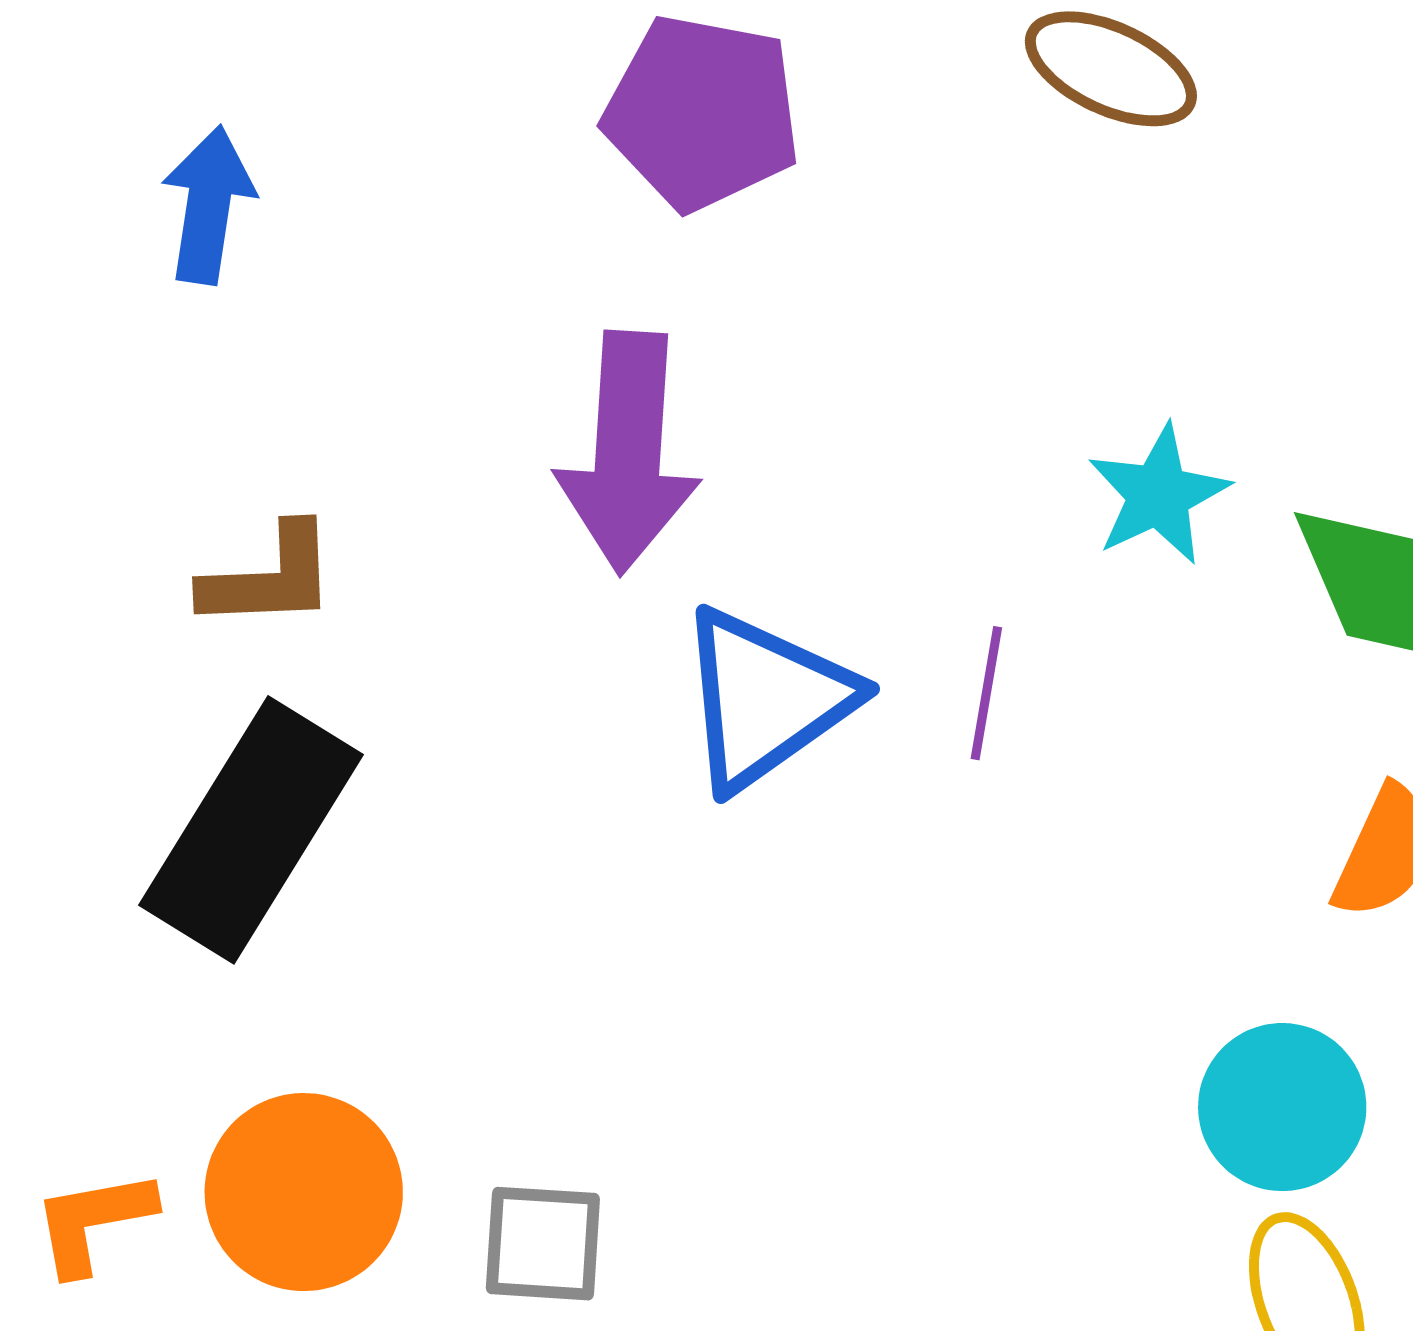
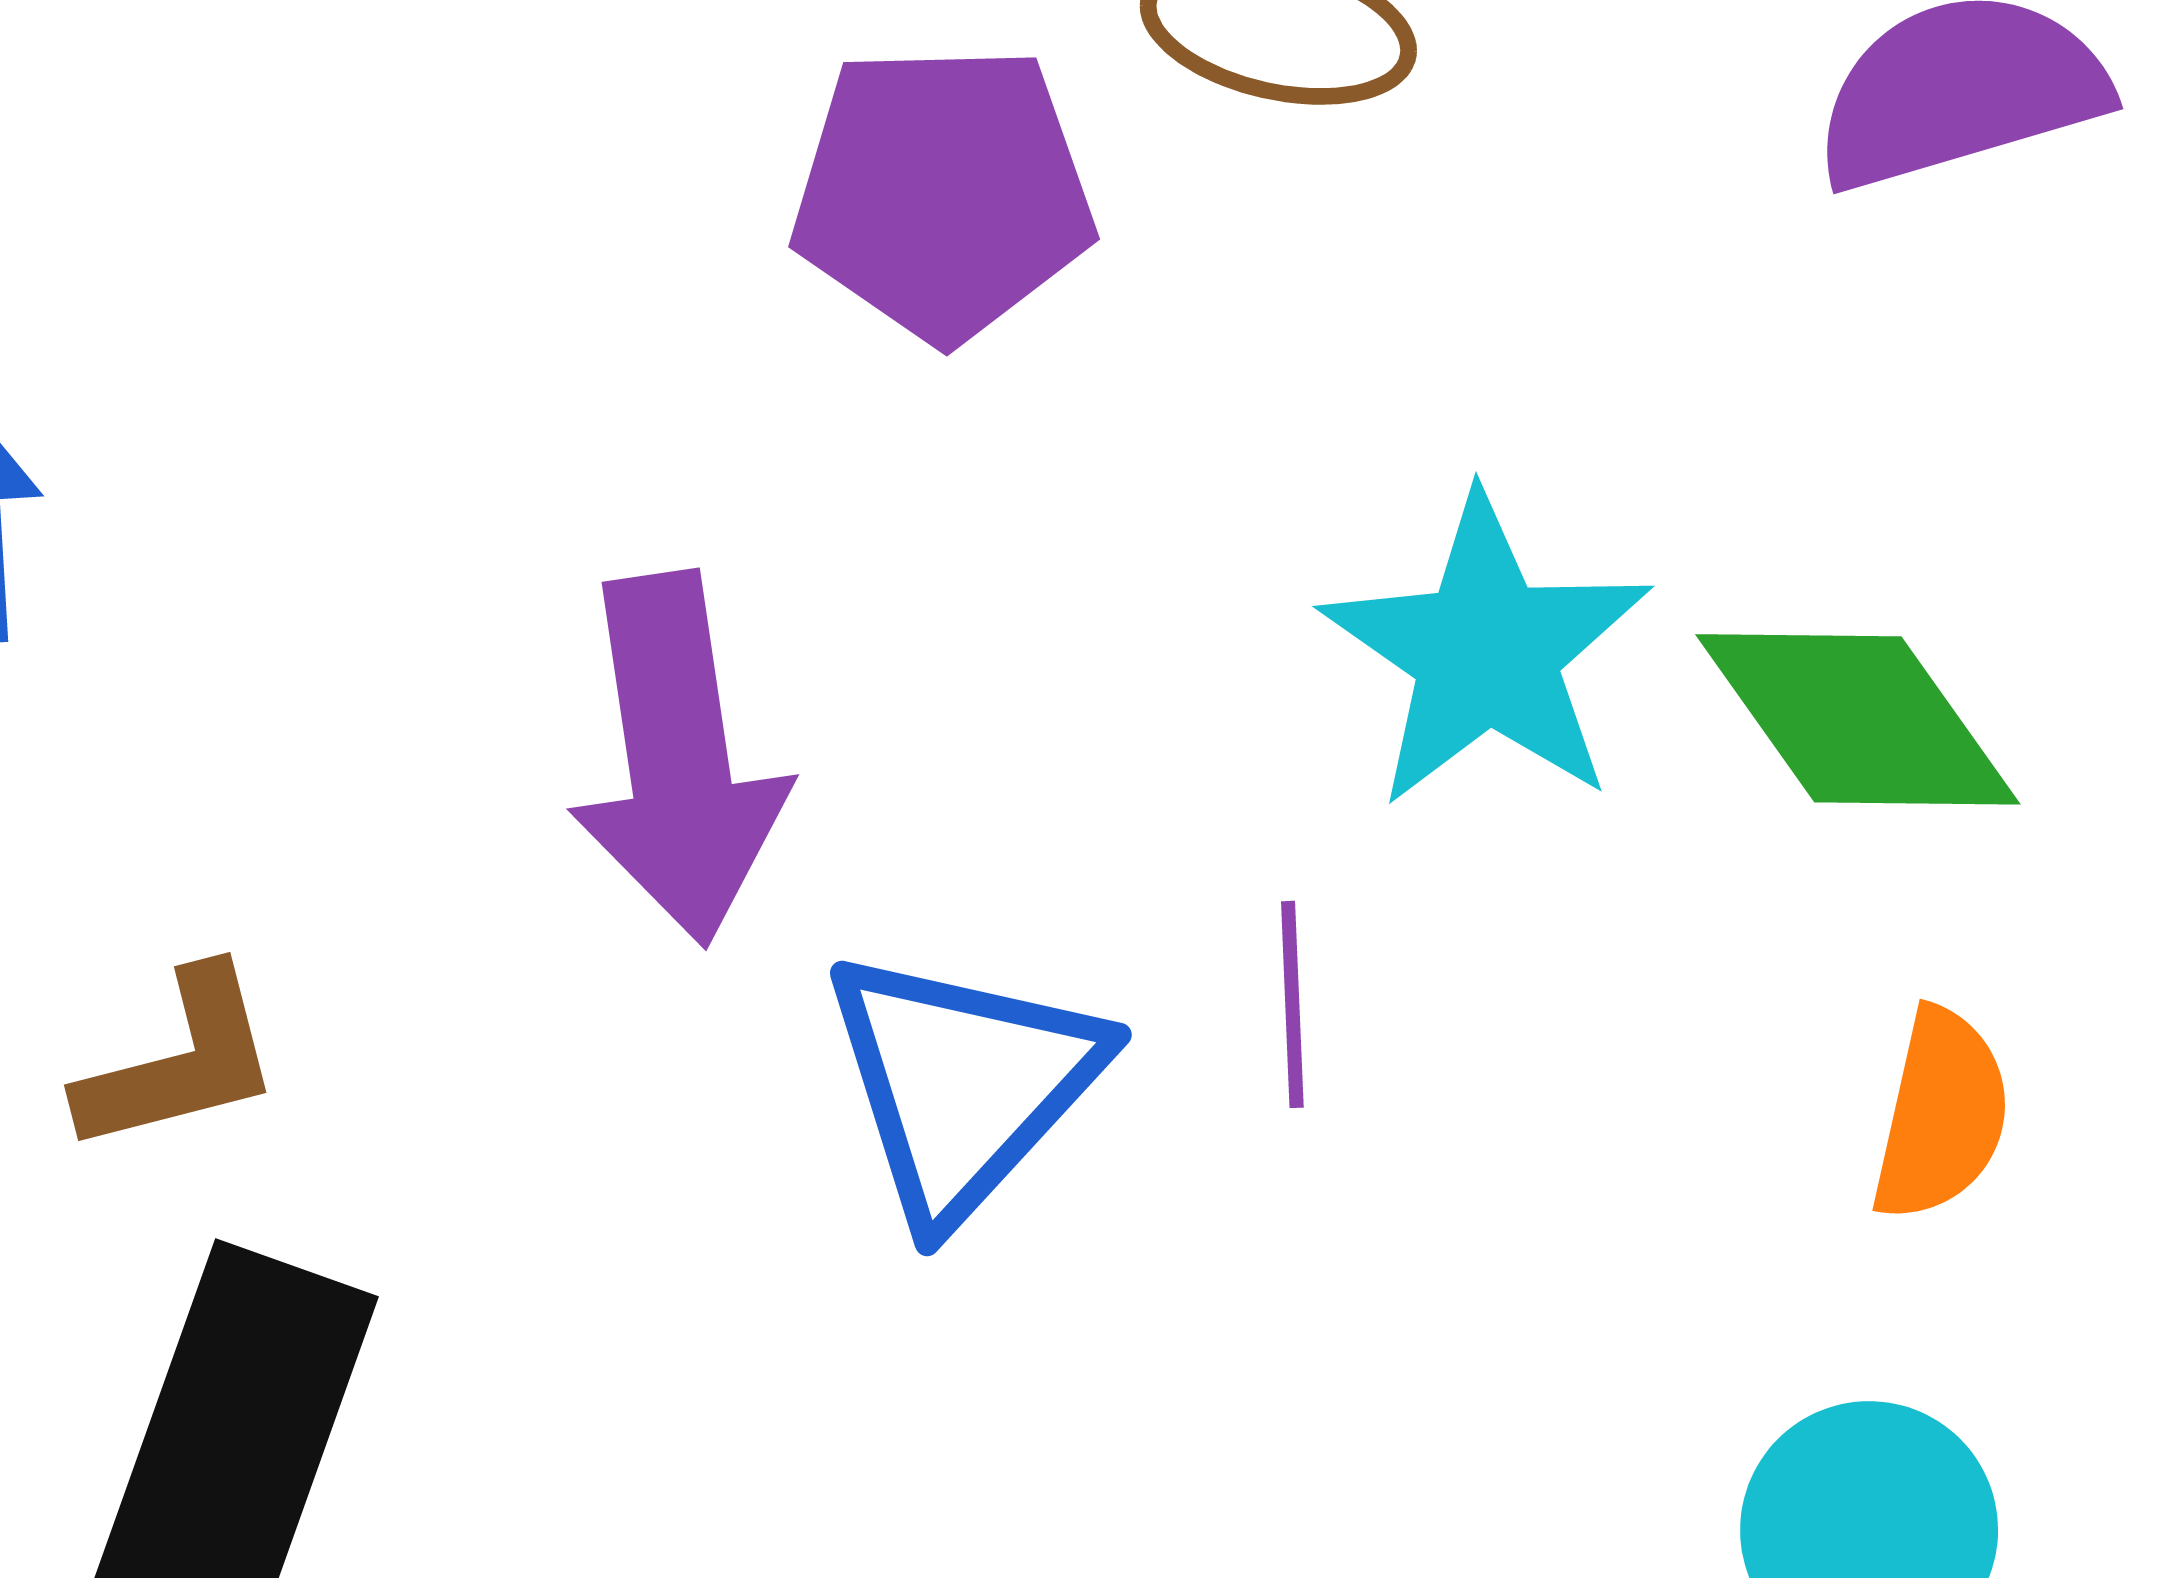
purple pentagon: (702, 113) -> (943, 192), moved
cyan star: (1158, 495) -> (1487, 652), size x1.5

